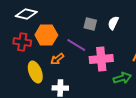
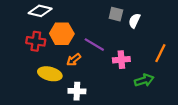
gray square: (90, 24) -> (116, 14), moved
pink cross: (101, 59) -> (121, 60), size x0.7
yellow ellipse: (35, 72) -> (50, 74), turned -55

